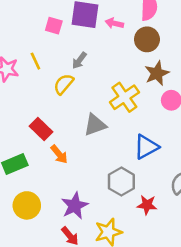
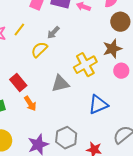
brown circle: (147, 39) -> (120, 22), moved
yellow line: (35, 61) -> (19, 29), turned 56
gray hexagon: (121, 182) -> (66, 138), moved

